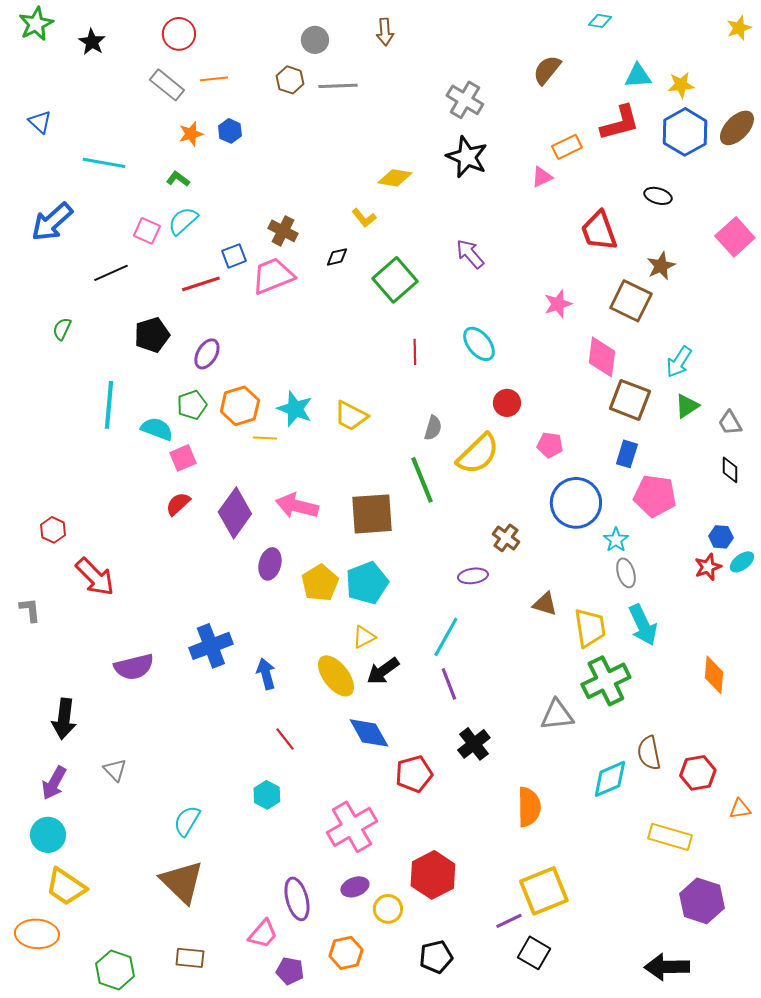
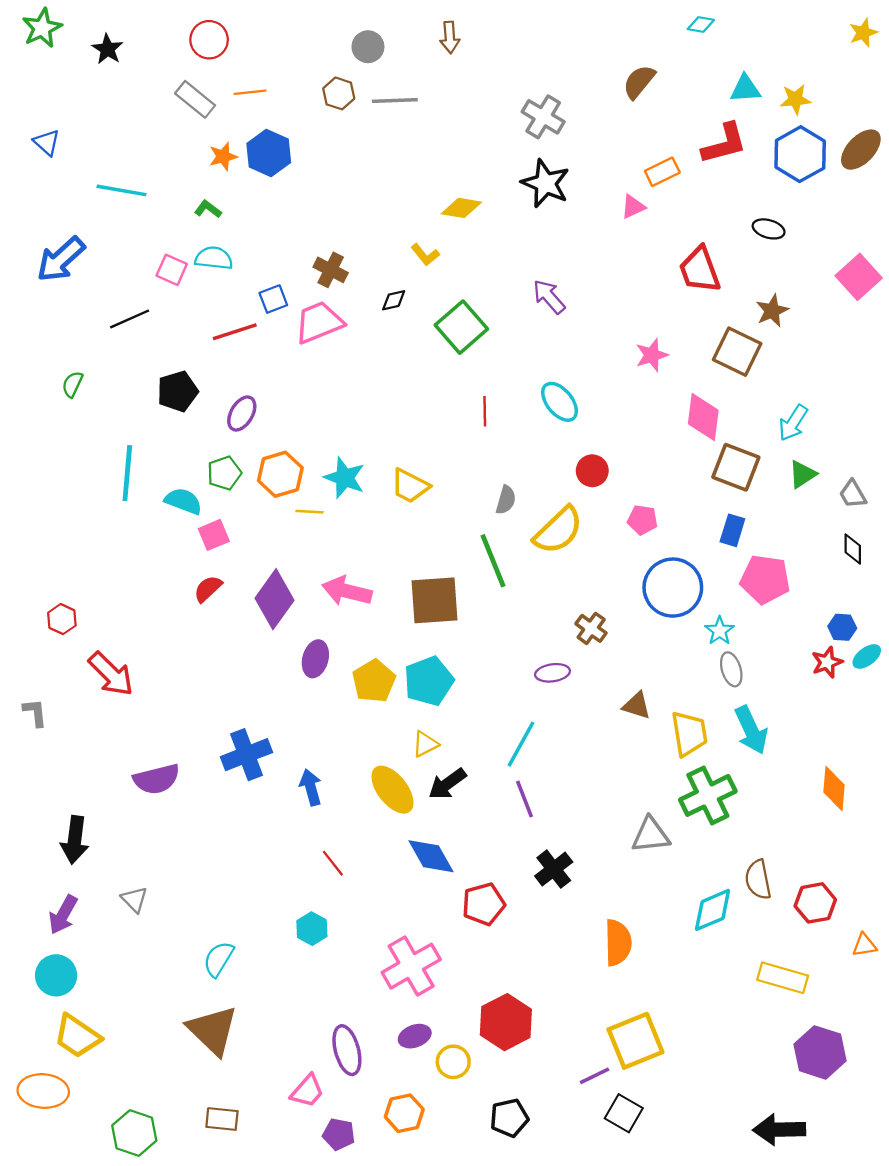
blue hexagon: (230, 131) -> (269, 153), size x1.6
cyan semicircle: (183, 221) -> (214, 258), turned 48

